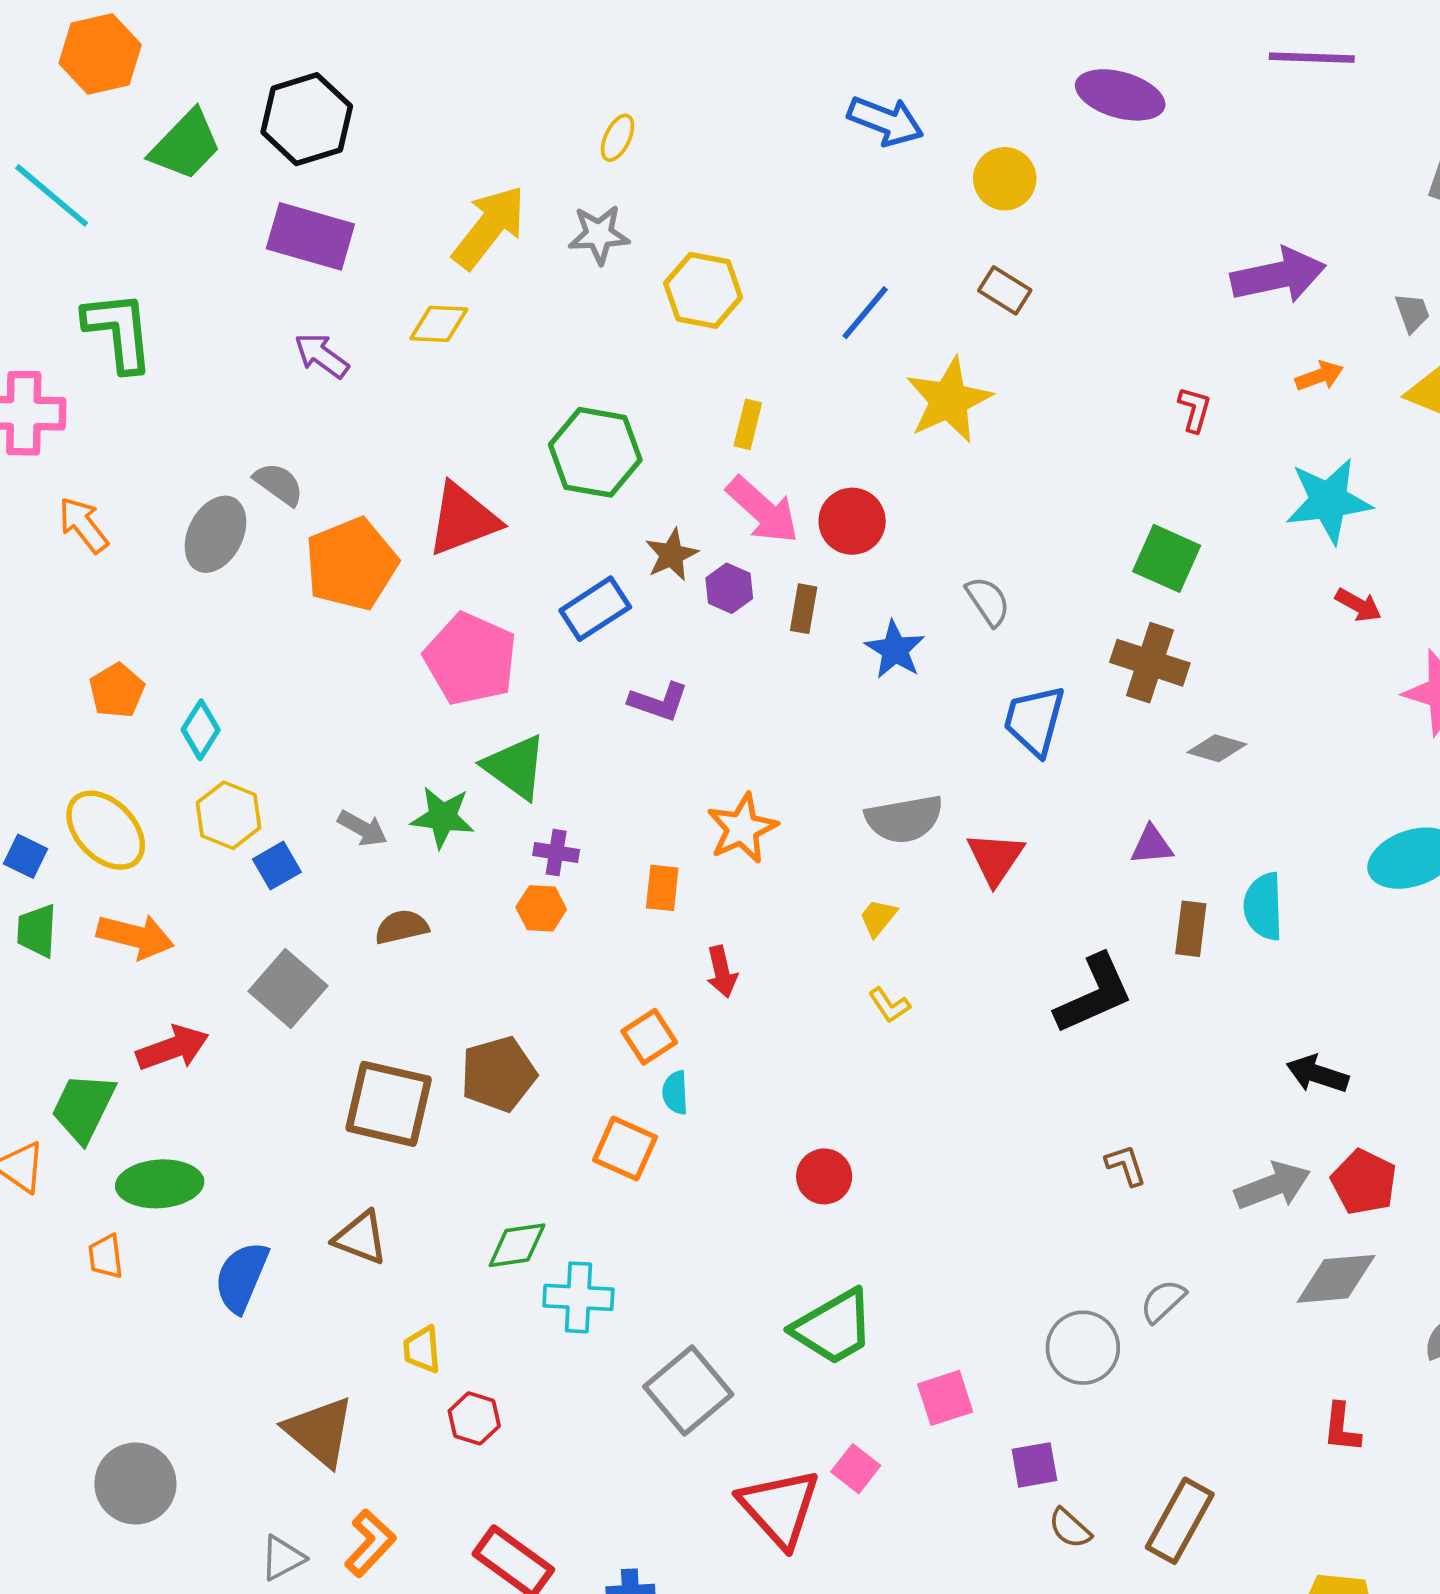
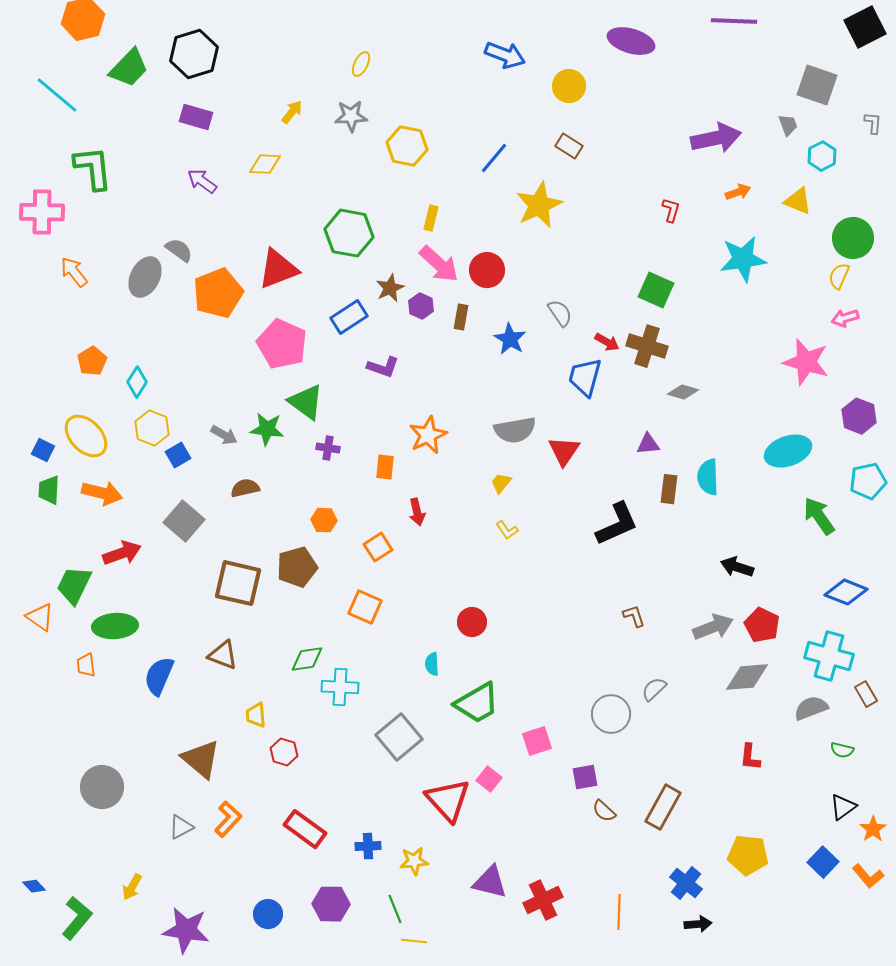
yellow arrow: (489, 227) -> (292, 112), size x0.5
purple rectangle: (310, 236) -> (196, 117), size x0.7
gray trapezoid: (1412, 313) -> (788, 125), moved
red arrow: (1358, 605) -> (607, 342), moved
orange hexagon: (541, 908) -> (324, 520), moved
cyan semicircle: (675, 1093) -> (432, 664), moved

